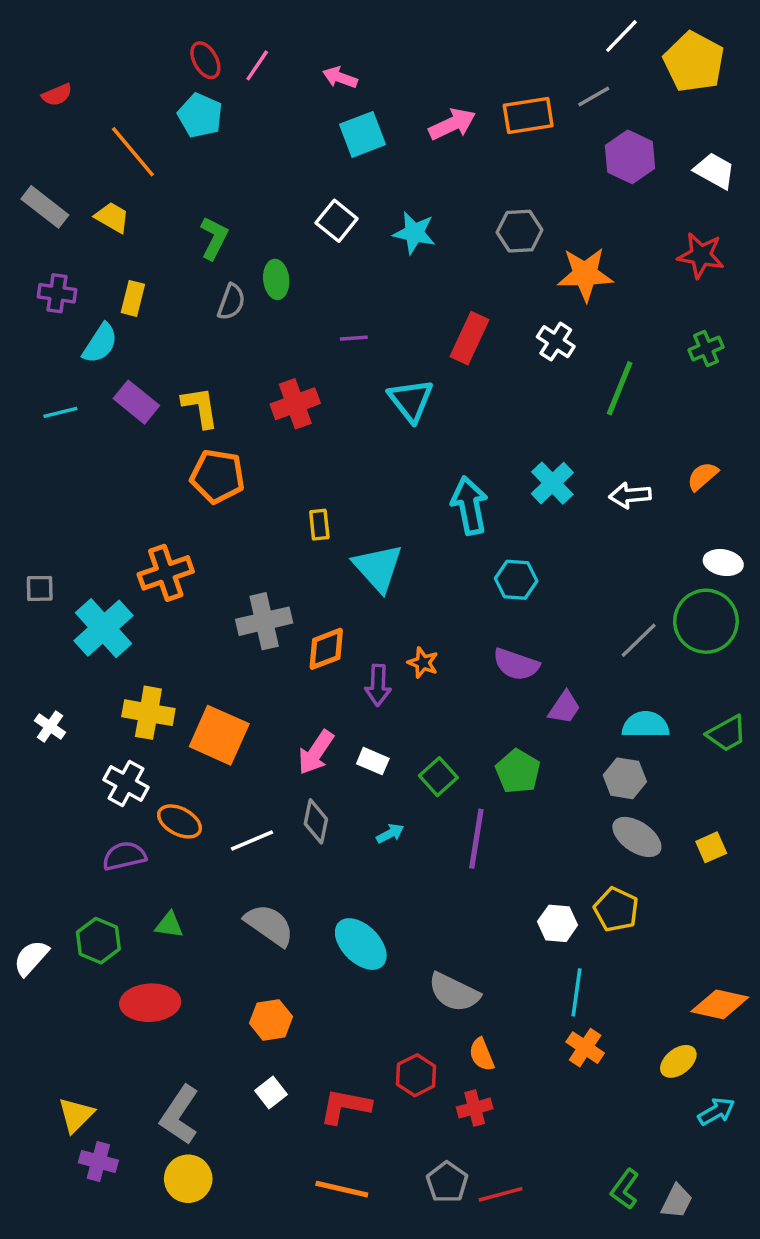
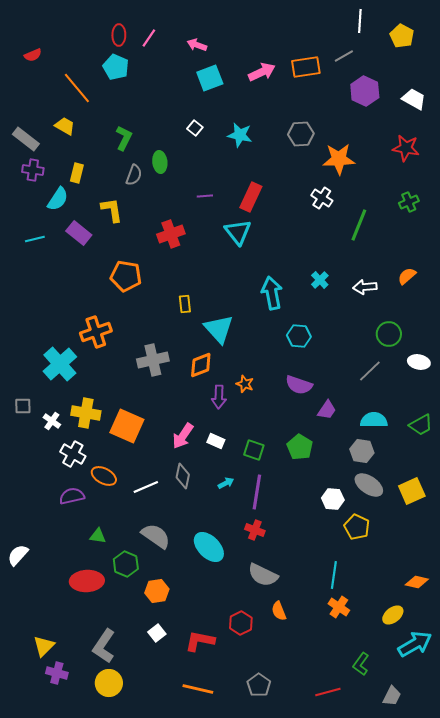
white line: (621, 36) -> (360, 21), turned -40
red ellipse: (205, 60) -> (119, 35), turned 30
yellow pentagon: (694, 62) -> (402, 36), size x0.7
gray rectangle: (45, 207) -> (26, 139), moved
white square: (337, 221) -> (195, 128), size x0.7
red rectangle: (469, 338) -> (251, 197), moved
yellow L-shape: (200, 407) -> (112, 210), moved
cyan cross: (552, 483) -> (320, 280), size x0.7
white ellipse: (723, 563) -> (419, 362), moved
gray square: (40, 588) -> (23, 406), moved
green circle: (706, 621) -> (389, 334), moved, size x0.7
orange diamond: (326, 649) -> (201, 365), moved
white cross: (50, 727) -> (52, 421), moved
green square: (438, 777) -> (254, 450), turned -30
purple line: (476, 839) -> (257, 492), moved
yellow square: (711, 847) -> (412, 491), size x1.5
white hexagon: (558, 923) -> (333, 499), moved
green hexagon: (98, 941) -> (126, 564), moved
orange diamond: (720, 1004) -> (417, 582), size x0.7
red cross: (475, 1108) -> (255, 530), moved, turned 36
cyan arrow: (716, 1111) -> (415, 644), size x1.6
green L-shape: (625, 1189) -> (361, 664), moved
red line: (501, 1194) -> (328, 692), moved

